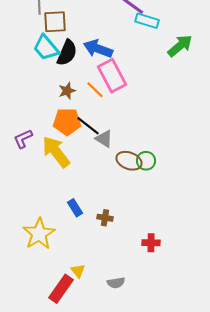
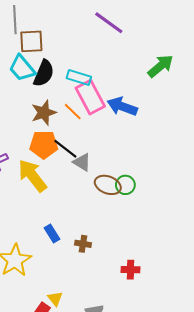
cyan rectangle: (147, 21) -> (79, 77), moved
blue arrow: (98, 49) -> (122, 106), moved
brown star: (67, 91) -> (44, 113), size x1.4

